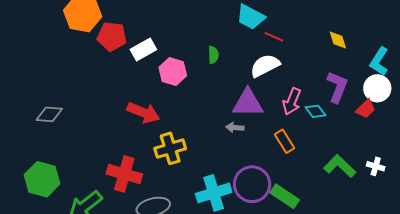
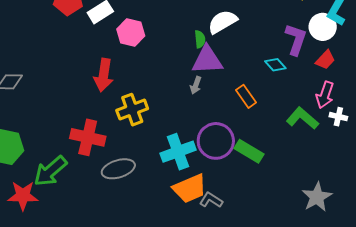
green semicircle: (213, 55) -> (200, 39), moved
white circle: (377, 88) -> (323, 27), moved
pink arrow: (292, 101) -> (325, 95), moved
red arrow: (143, 113) -> (104, 75), turned 80
gray arrow: (235, 128) -> (196, 85), turned -72

